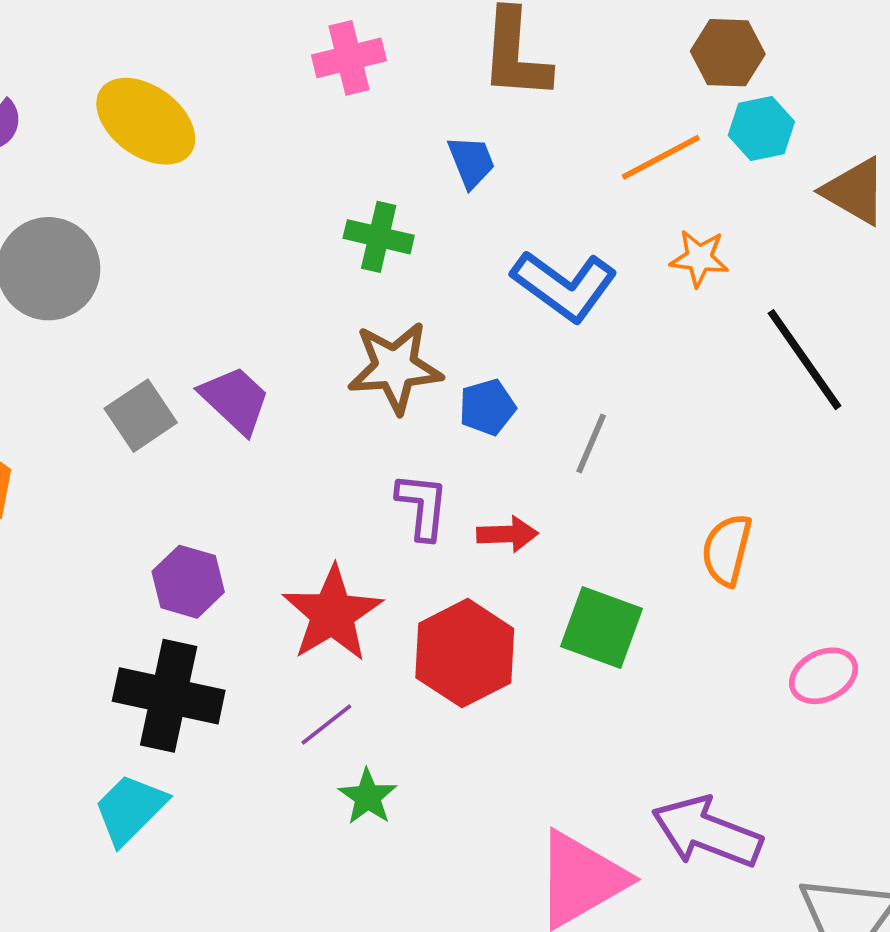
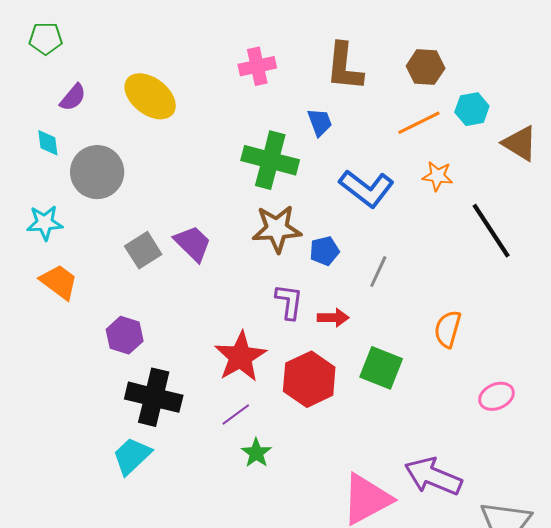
brown hexagon: (728, 53) -> (426, 67), moved
green cross: (379, 237) -> (270, 160), size x1.6
purple hexagon: (188, 582) -> (125, 335), moved

